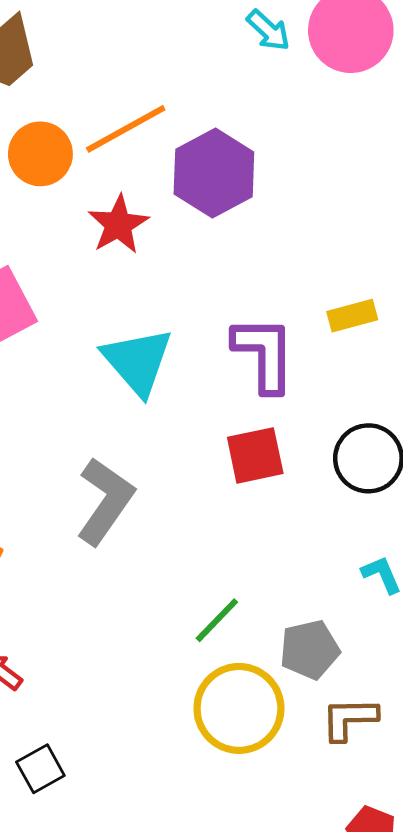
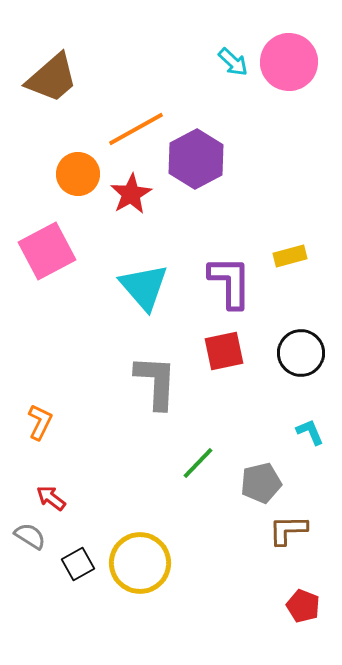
orange circle: (40, 154) -> (78, 174), moved
gray L-shape: (105, 501) -> (156, 382), moved, turned -32
yellow circle: (239, 708) -> (140, 563), moved

